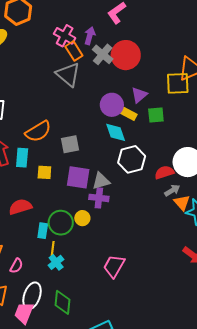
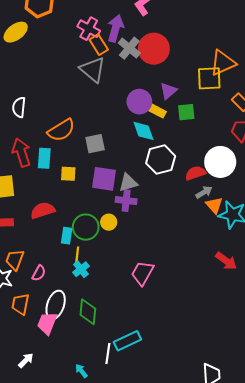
purple arrow: (90, 36) -> (115, 28), size x1.4

